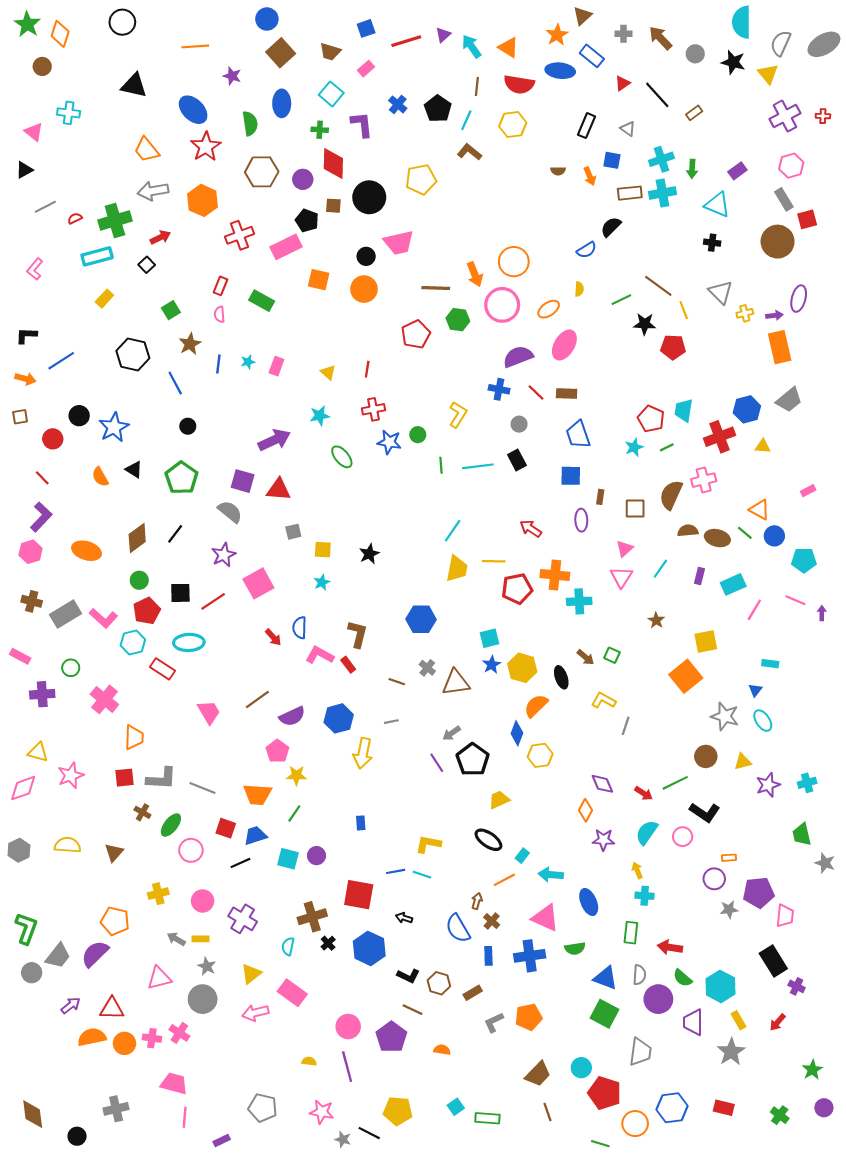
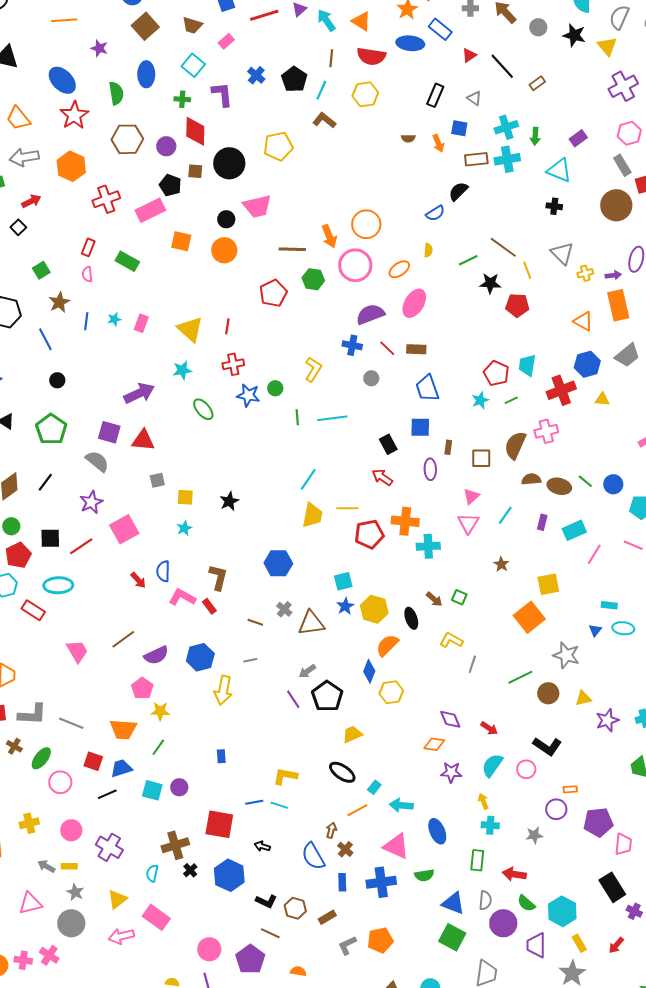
yellow triangle: (328, 372) -> (190, 329), size x1.8
black rectangle: (517, 460) -> (388, 444), moved
orange triangle: (760, 510) -> (583, 321), moved
cyan ellipse: (763, 721) -> (623, 628), moved, turned -50
green line: (675, 783) -> (520, 677), moved
orange diamond: (586, 810) -> (434, 744), turned 70
gray star: (729, 909) -> (534, 835), moved

